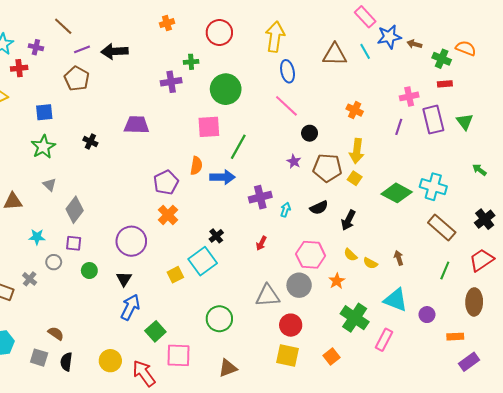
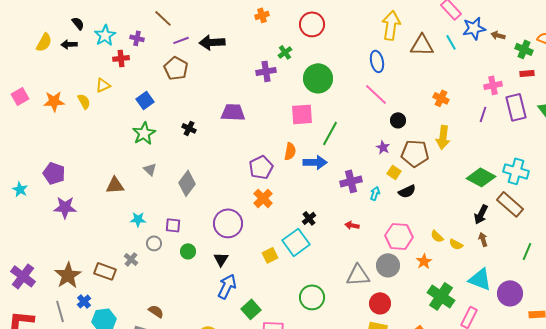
yellow arrow: (275, 37) -> (391, 25), moved
green cross: (191, 62) -> (285, 52), turned -32
blue square: (44, 112) -> (145, 100), turned -30
yellow square: (355, 178) -> (394, 172), moved
gray diamond: (75, 210) -> (187, 183), moved
black arrow: (348, 220) -> (481, 214), moved
brown rectangle: (442, 228) -> (510, 204), moved
red arrow: (261, 243) -> (352, 225), turned 72
purple circle: (427, 315) -> (510, 293), size x1.6

